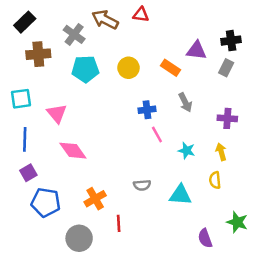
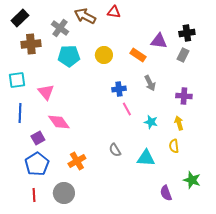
purple square: (28, 173) -> (38, 138), moved
gray semicircle: (142, 185) -> (115, 150), turned 64
blue pentagon: (46, 202) -> (37, 164), turned 30
red line: (119, 223) -> (34, 195), moved

